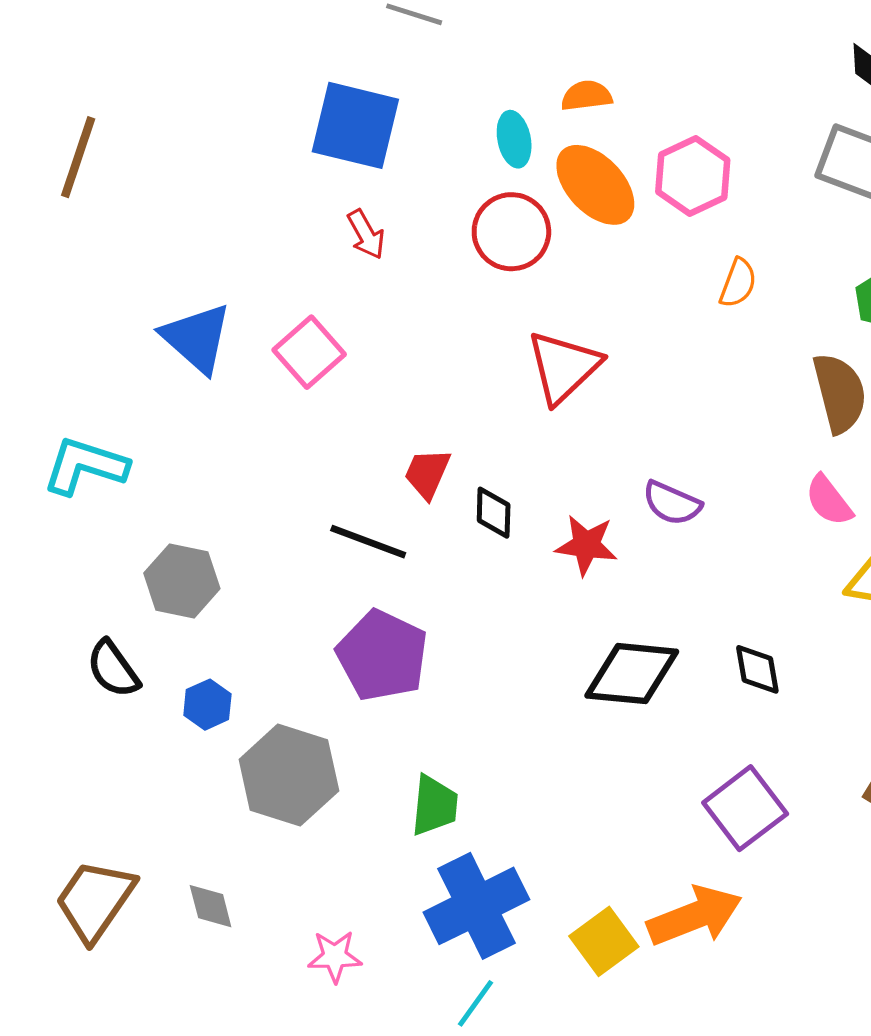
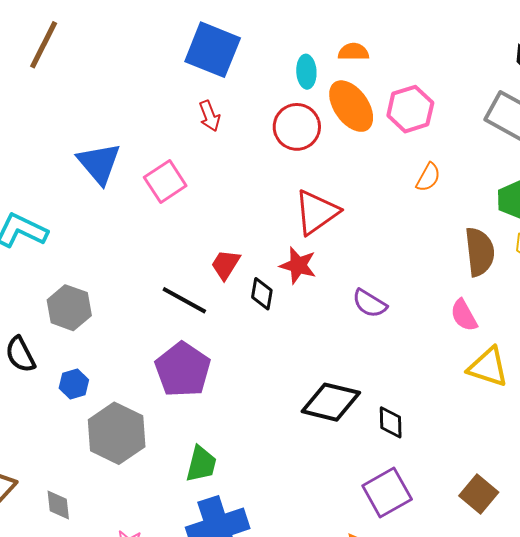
red star: (586, 545) -> (298, 265), moved
black diamond: (757, 669) -> (391, 422), moved

